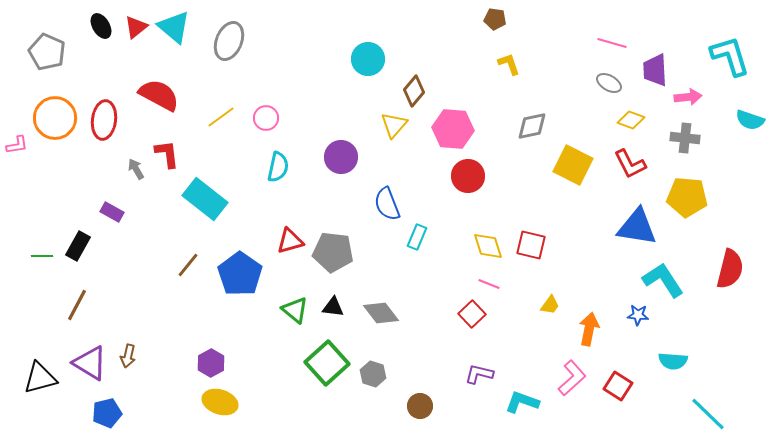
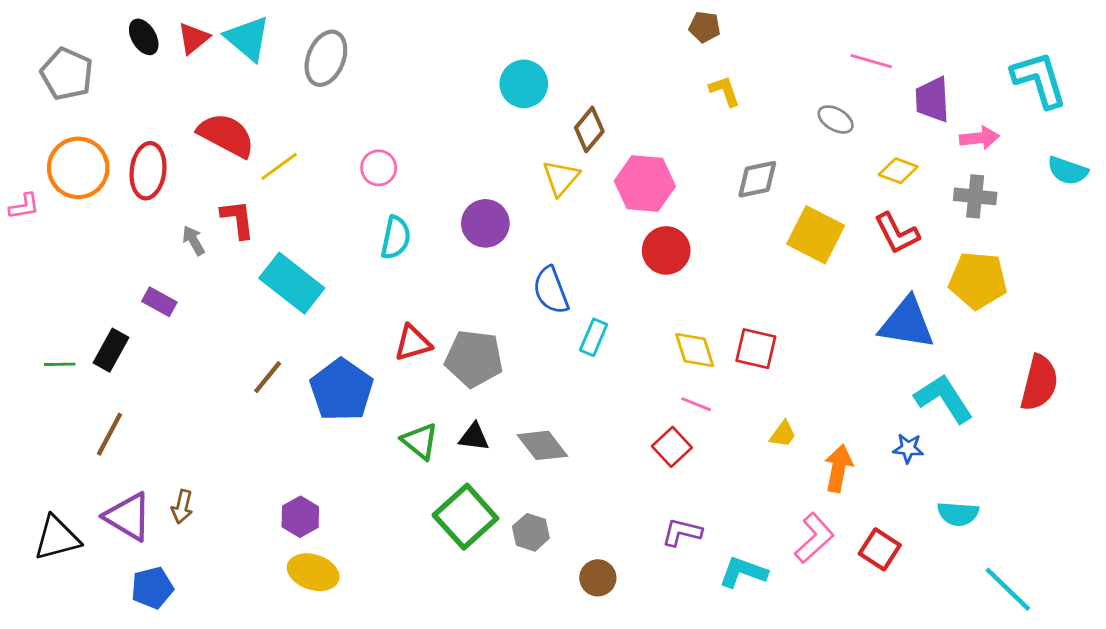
gray ellipse: (609, 83) -> (836, 119), moved
yellow line: (221, 117) -> (279, 166), moved

